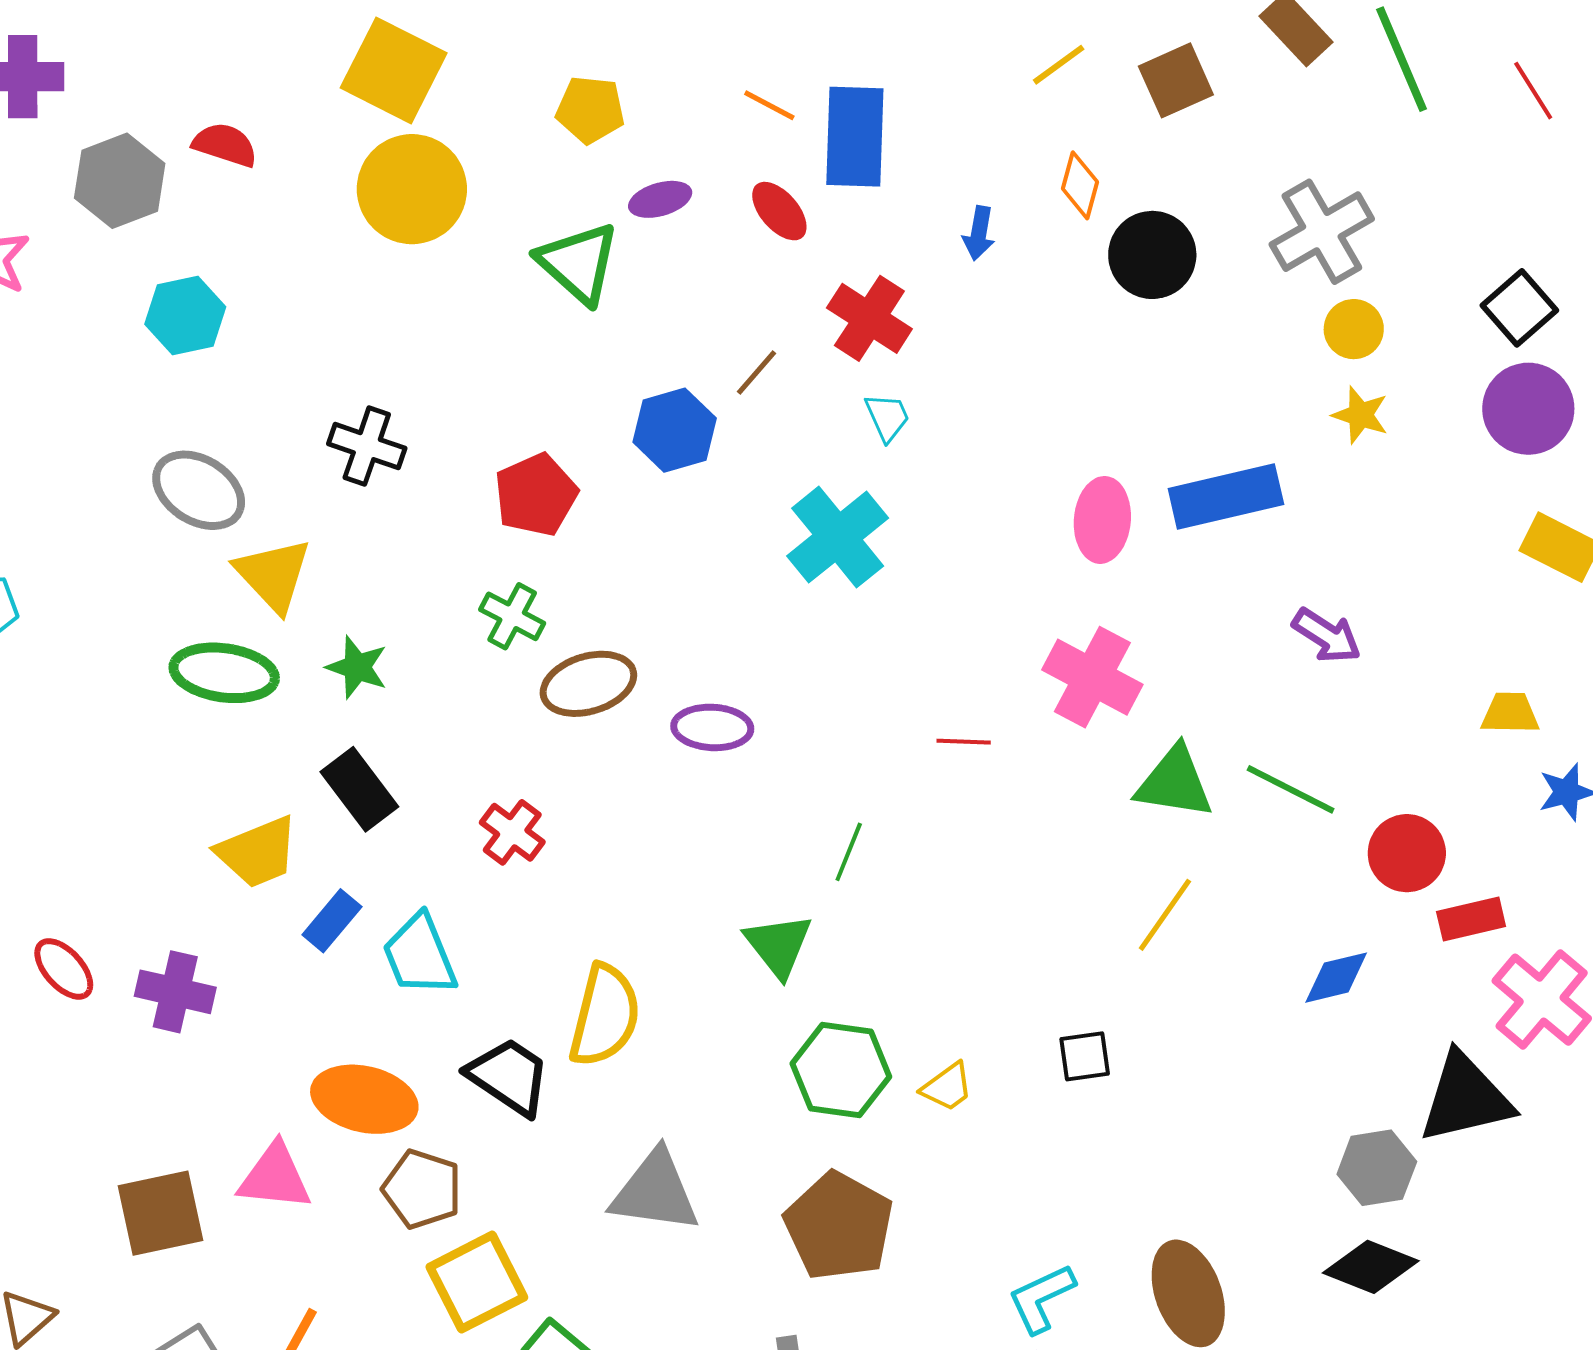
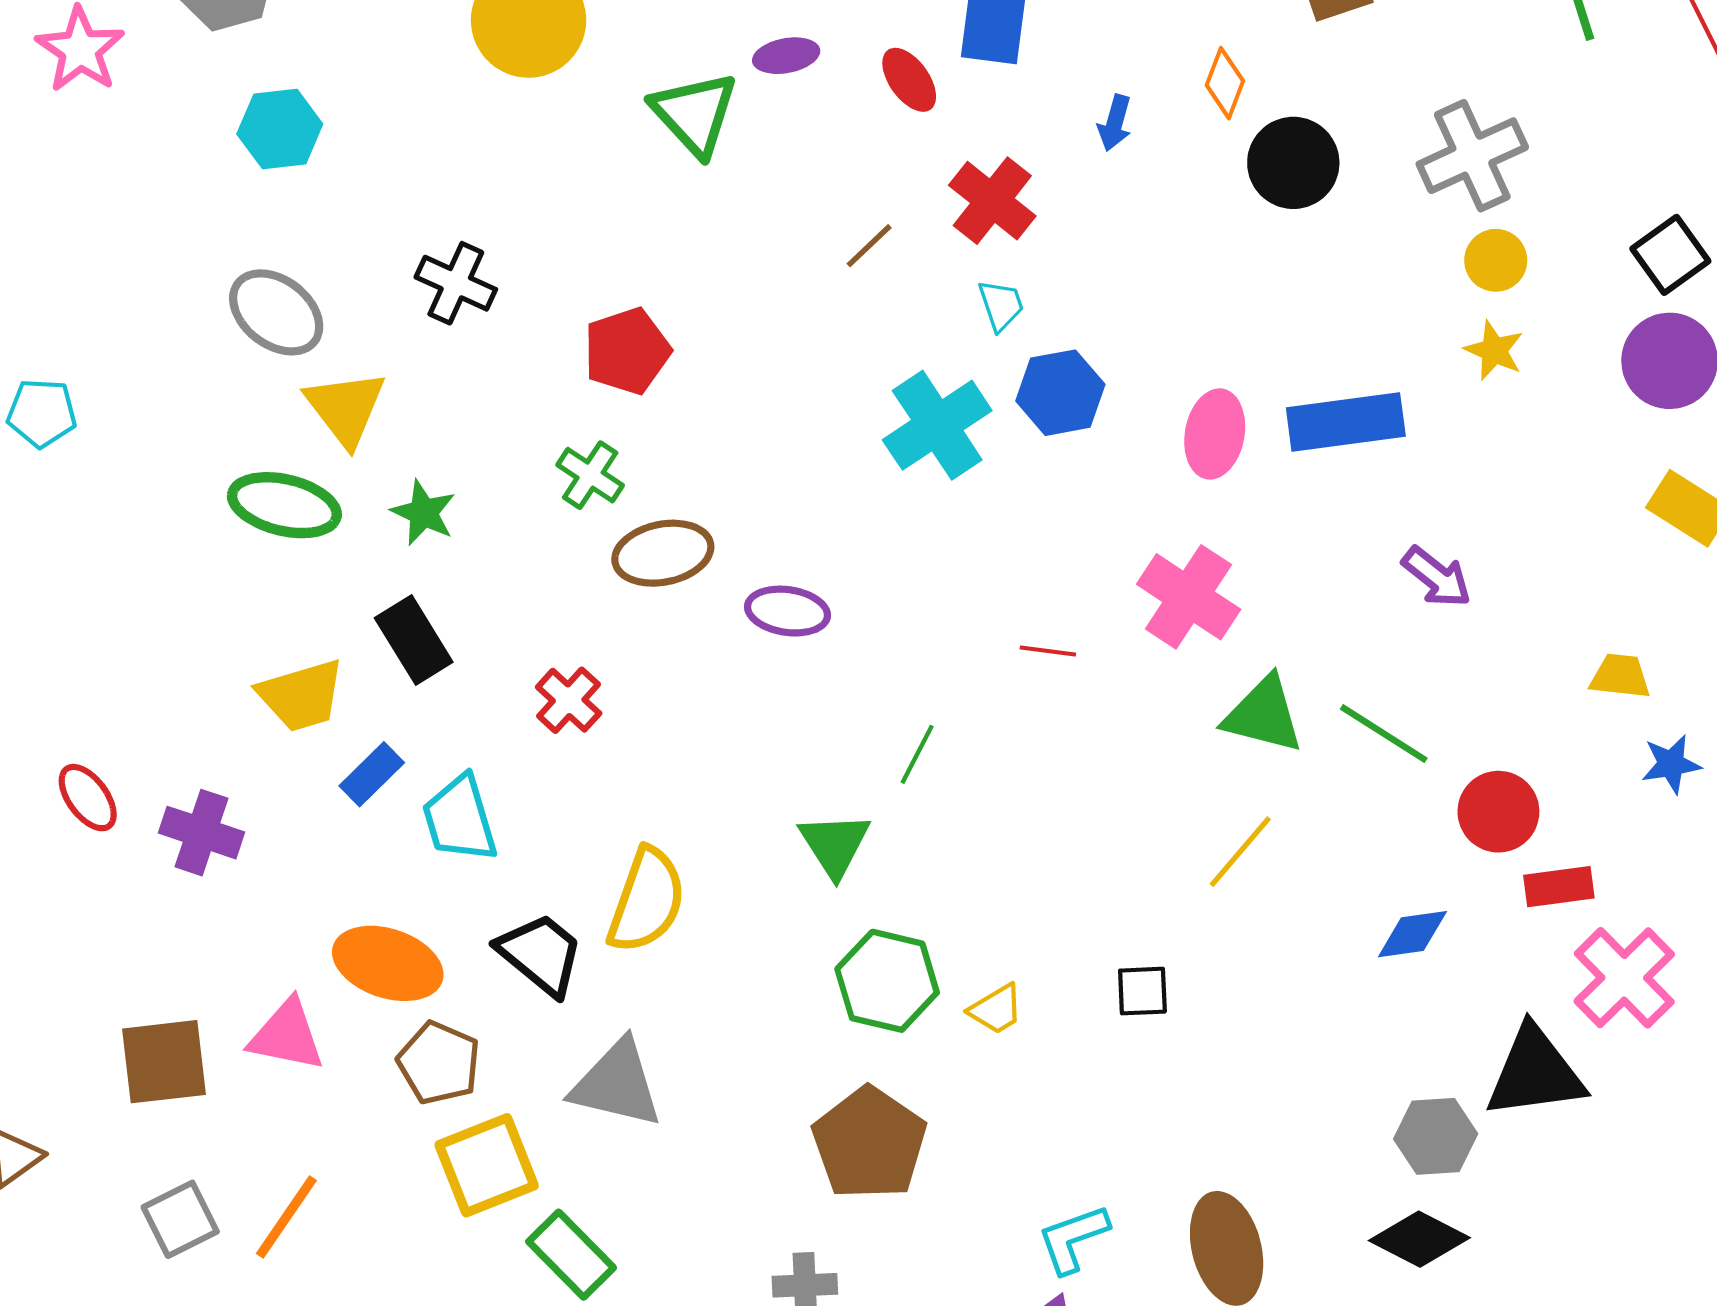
blue hexagon: (675, 430) -> (1060, 393), moved
gray triangle: (655, 1192) -> (617, 1084), moved

